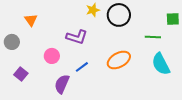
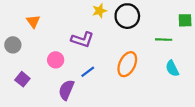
orange ellipse: (119, 60) -> (127, 64), turned -35
cyan semicircle: (161, 64) -> (172, 68), size x0.7

